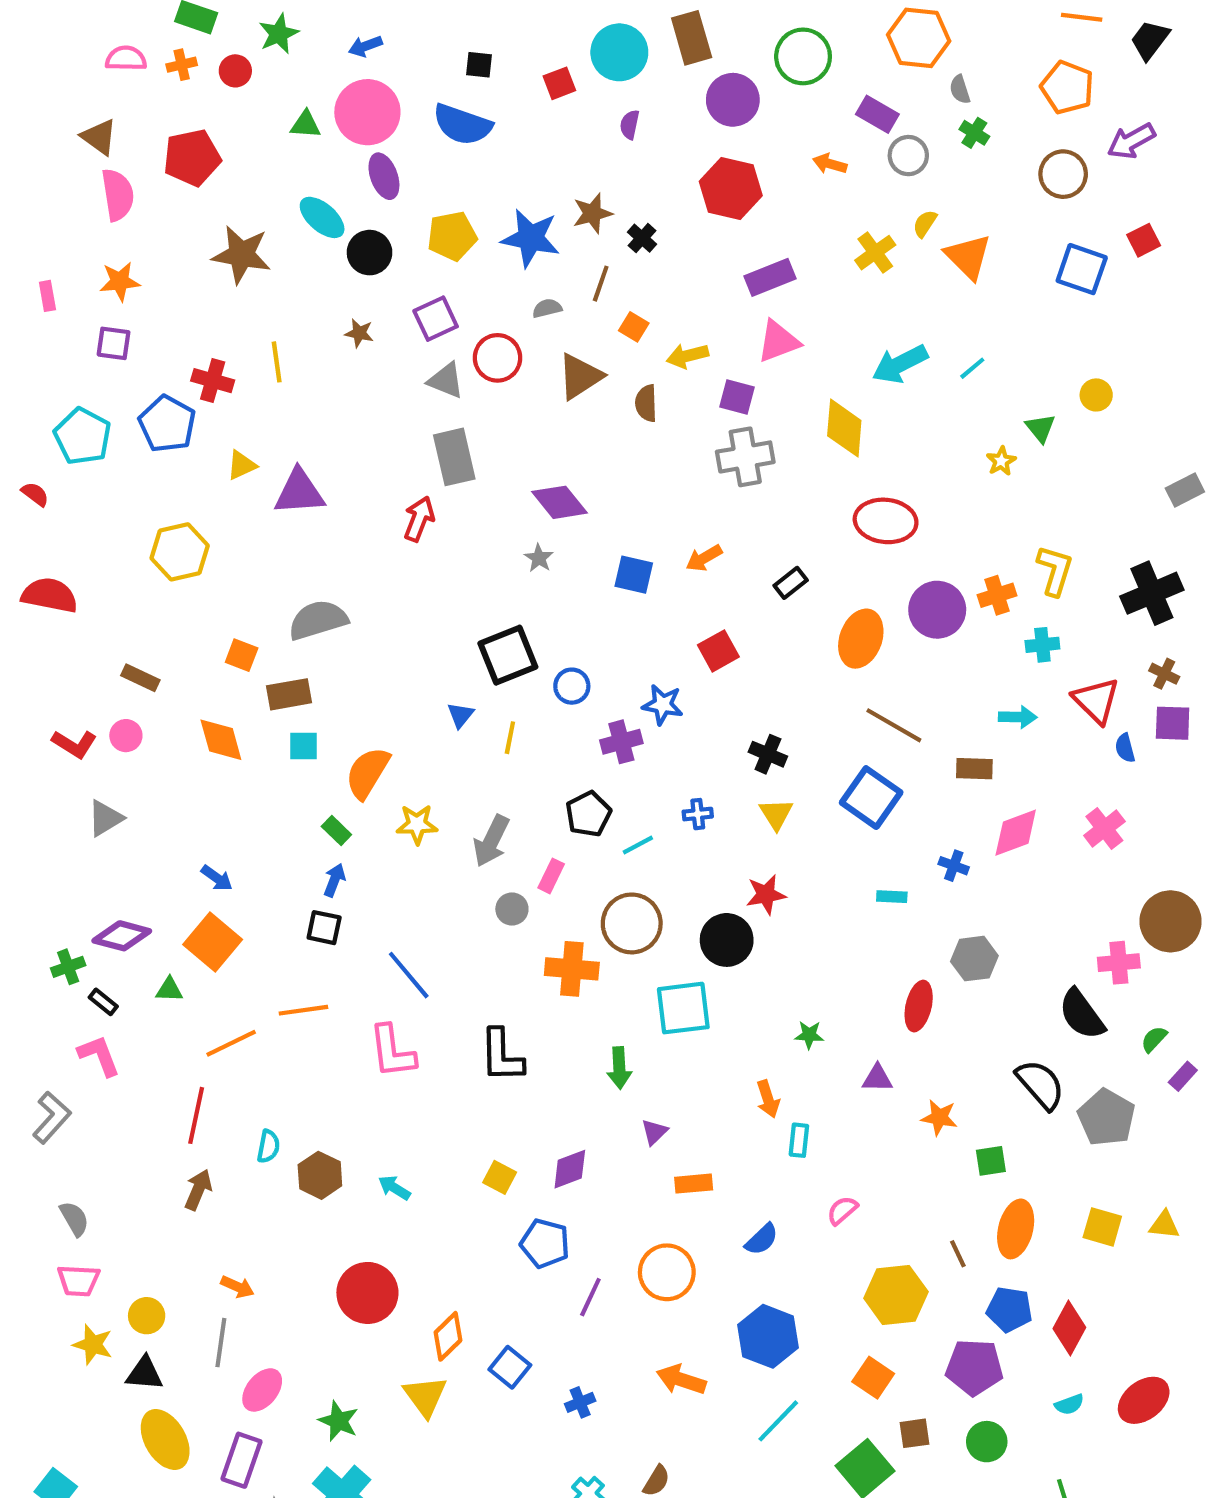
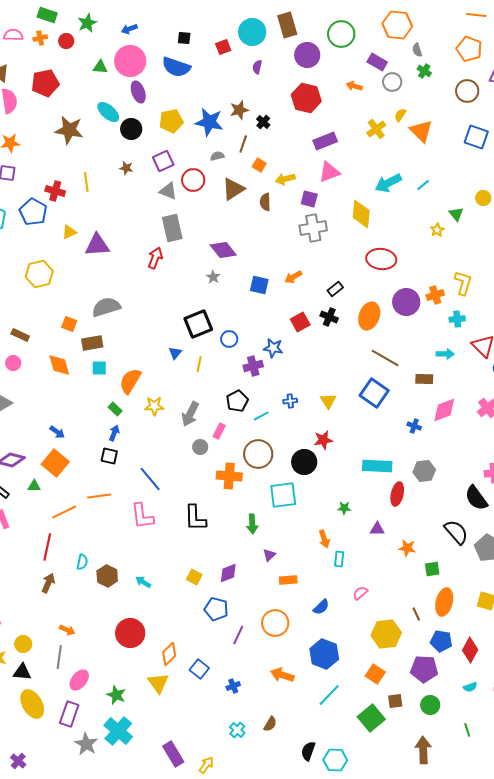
black cross: (768, 754) -> (329, 317), moved
cyan rectangle: (892, 897) -> (377, 466), moved, size x2.0

